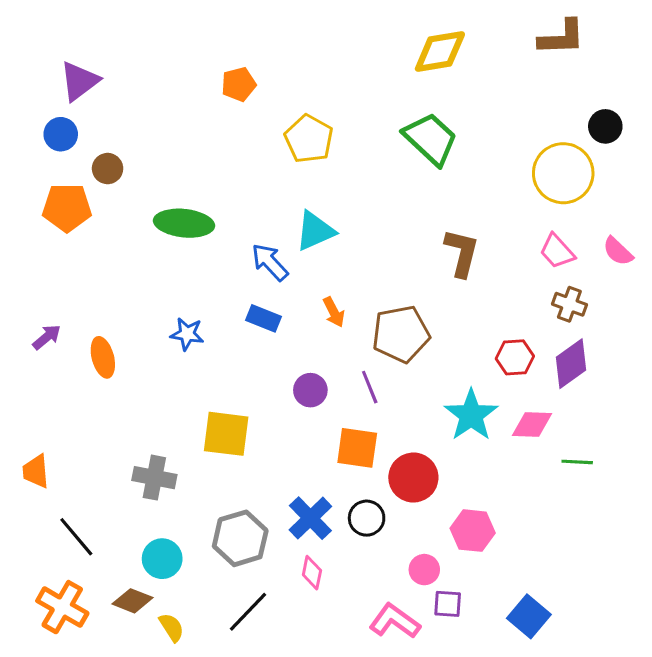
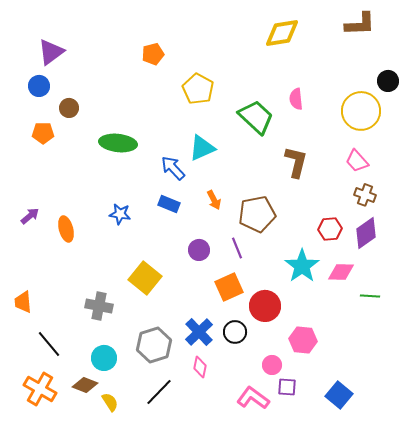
green trapezoid: (431, 139) -> (256, 117), moved
orange pentagon: (67, 208) -> (43, 133), size x0.7
pink semicircle: (618, 251) -> (296, 99), moved, turned 40
yellow square: (226, 434) -> (145, 278), turned 32
orange square: (357, 448) -> (229, 287), turned -32

